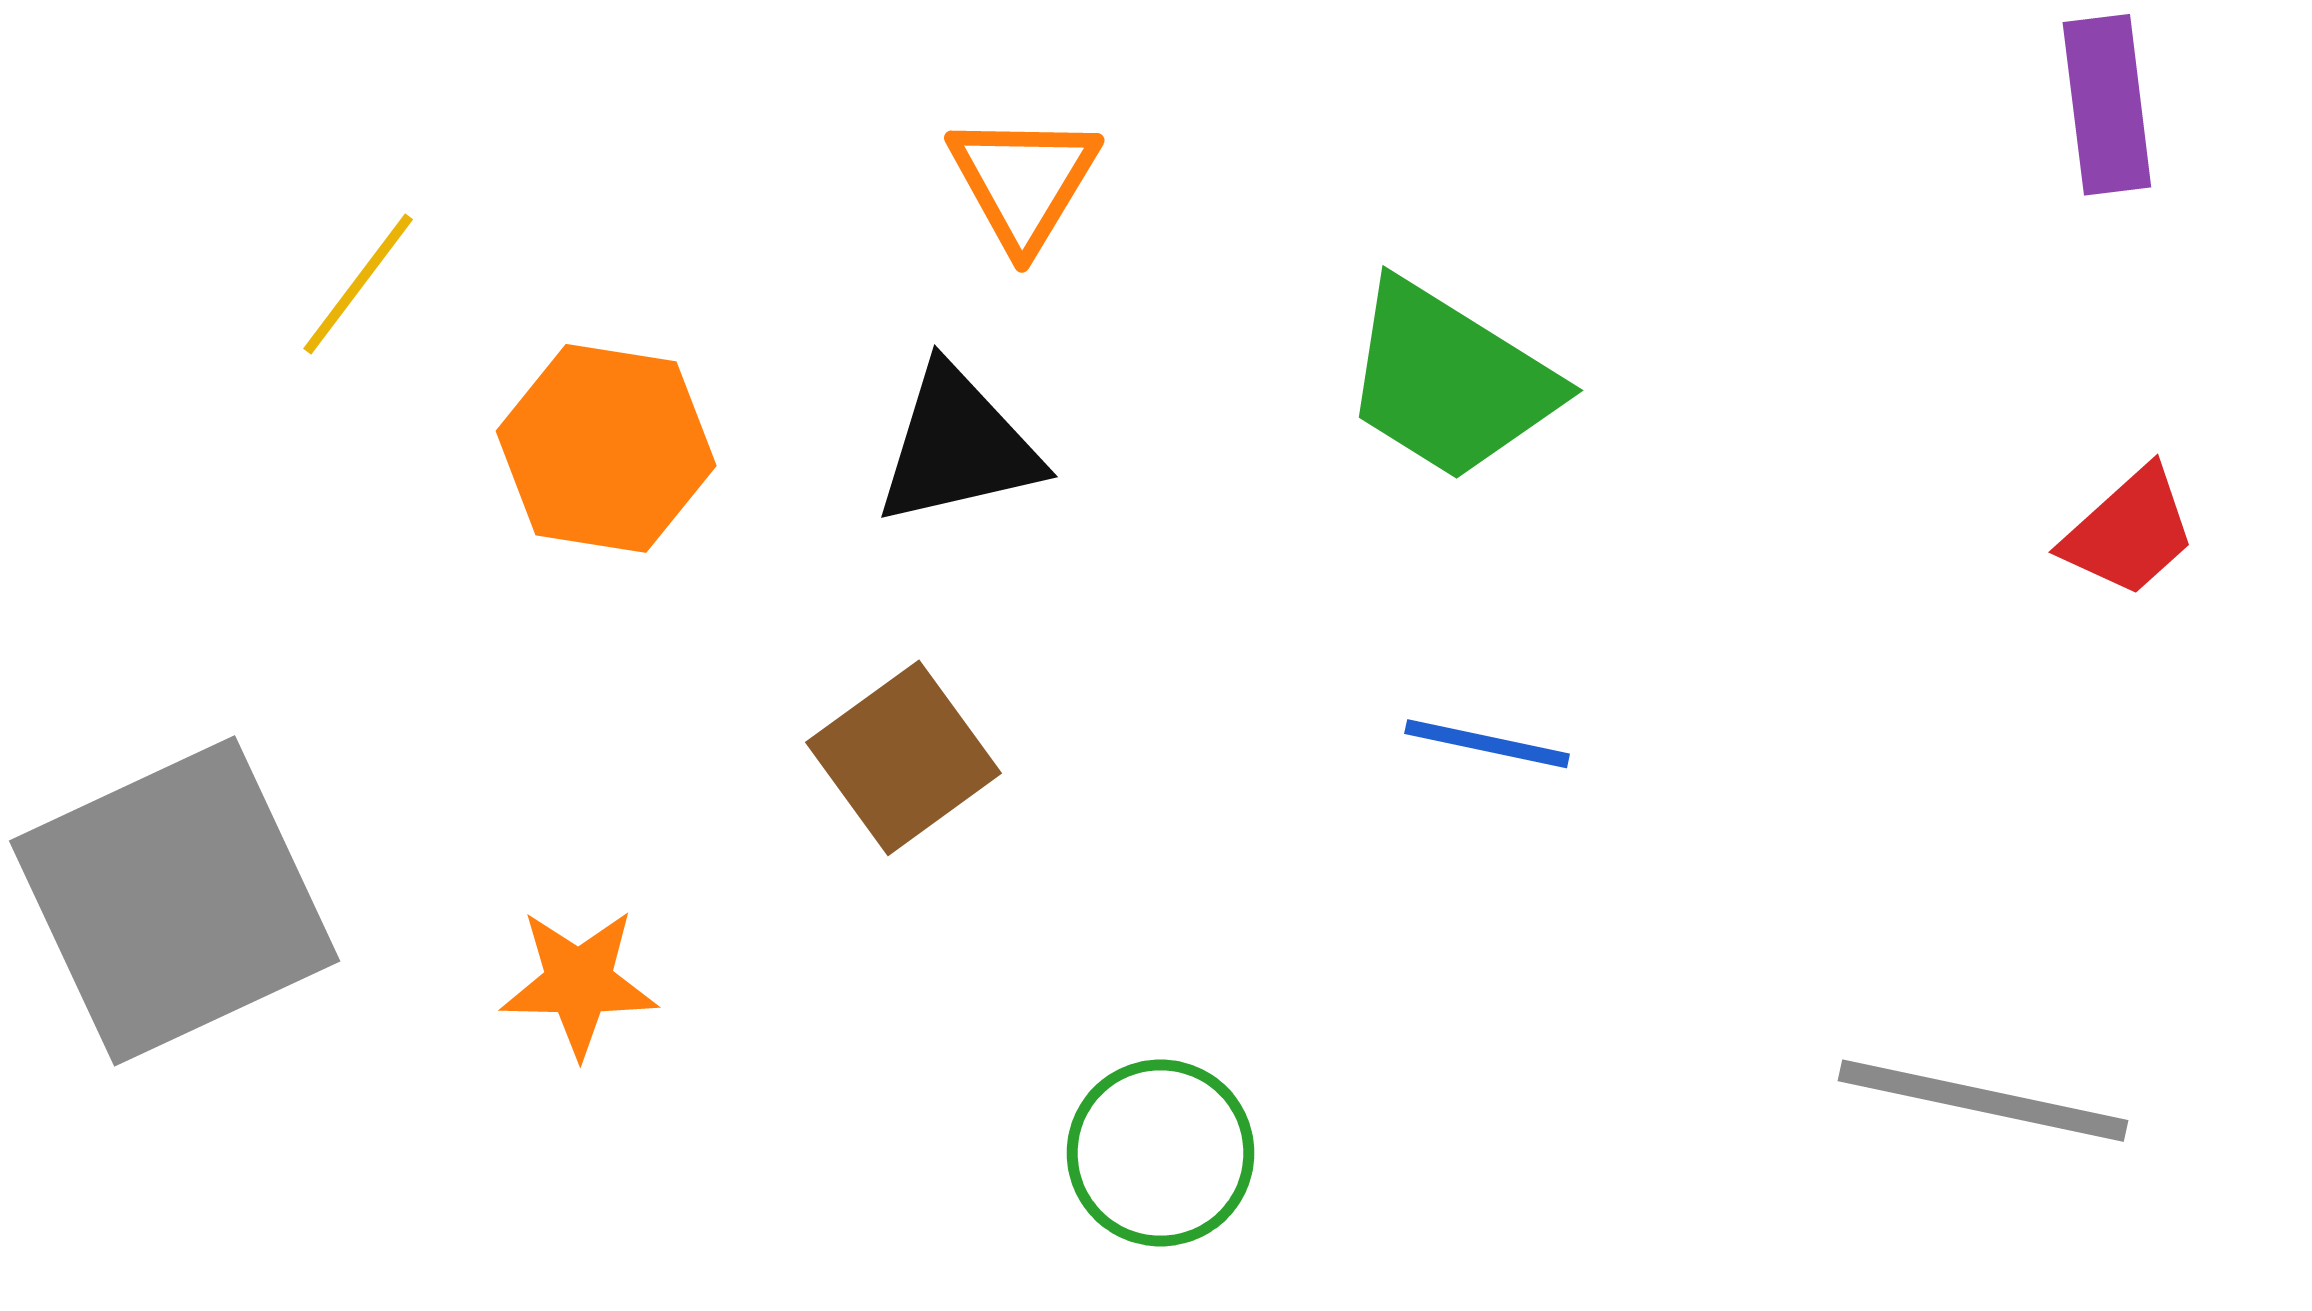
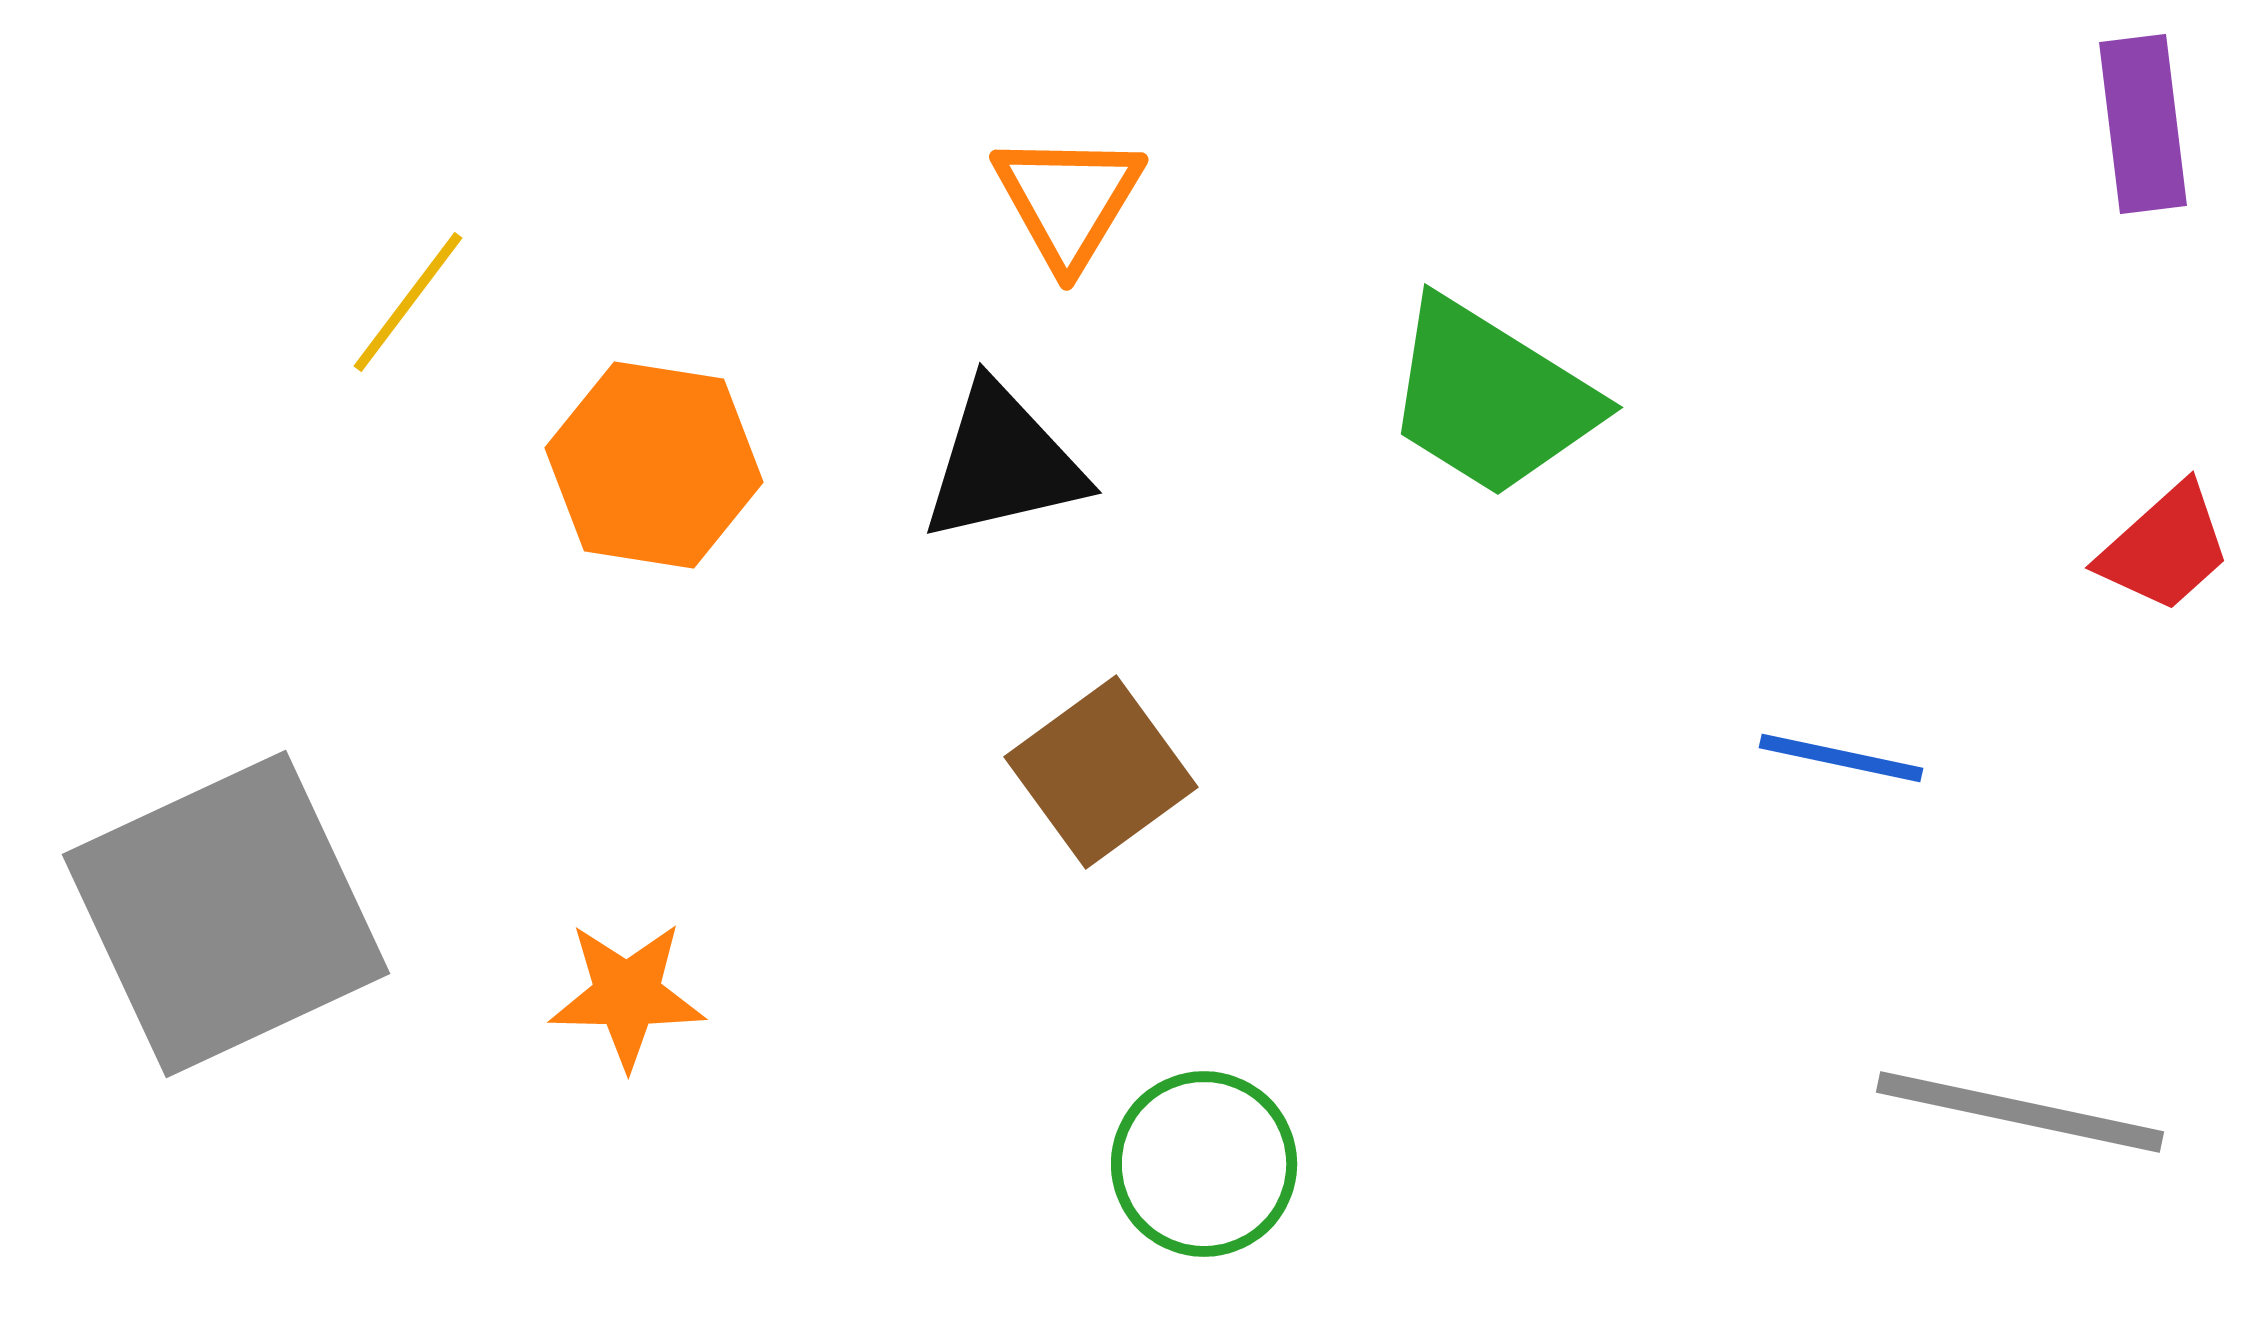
blue line: (1487, 744) -> (1841, 758), moved
brown square: (903, 758) -> (1101, 772), moved

